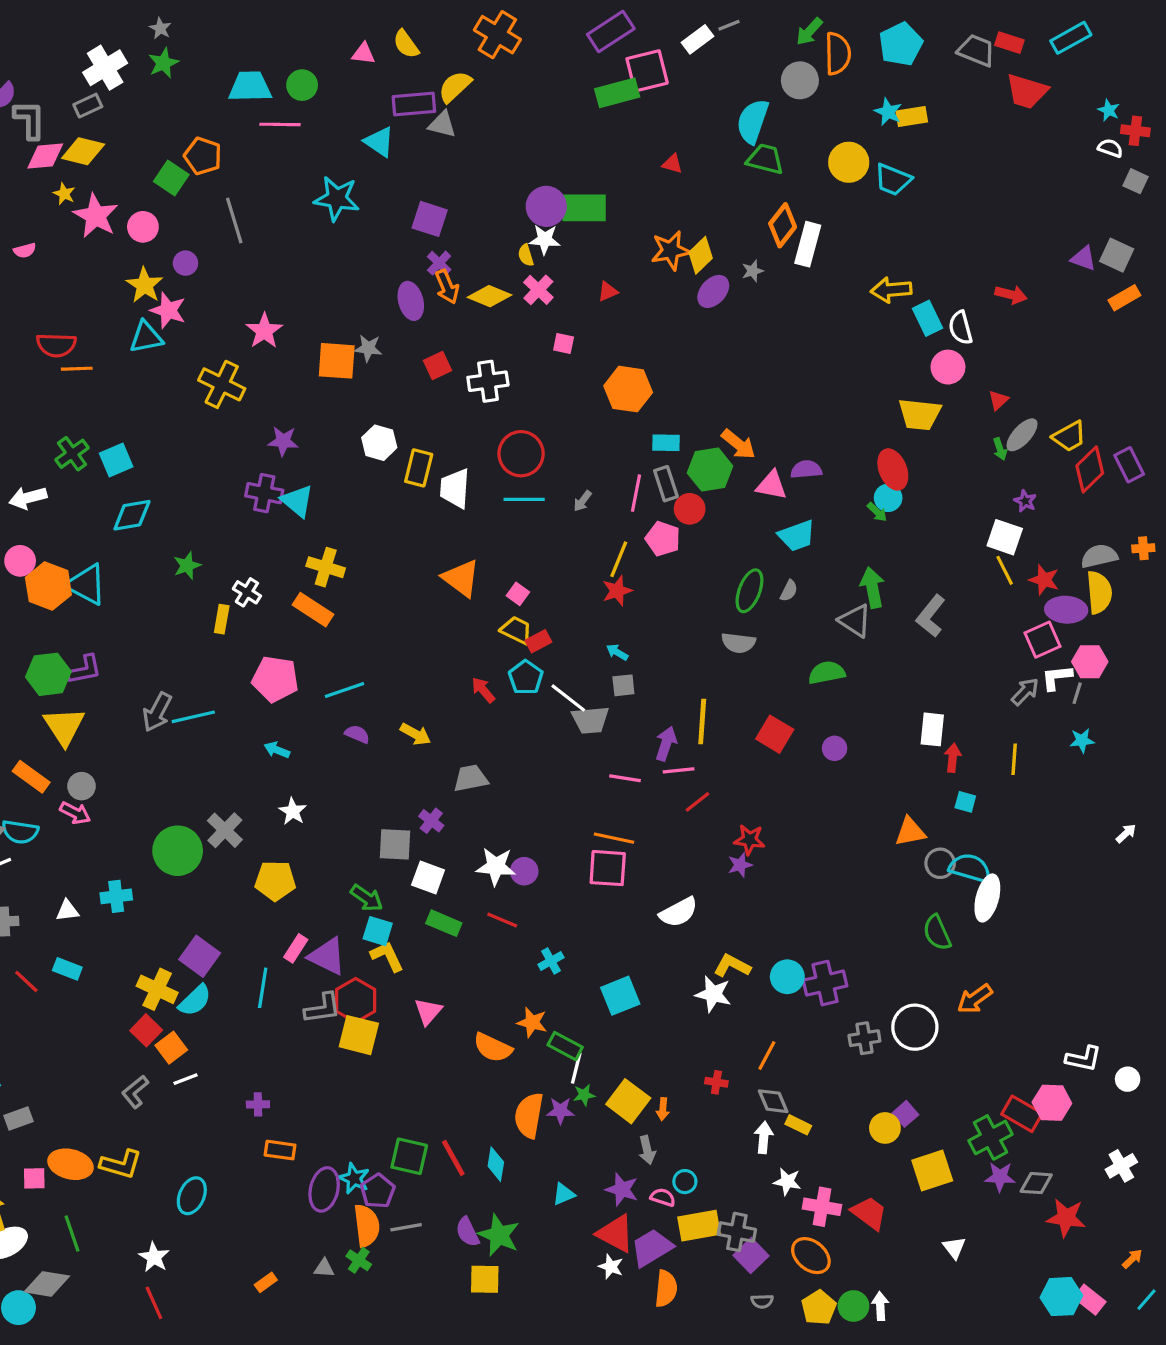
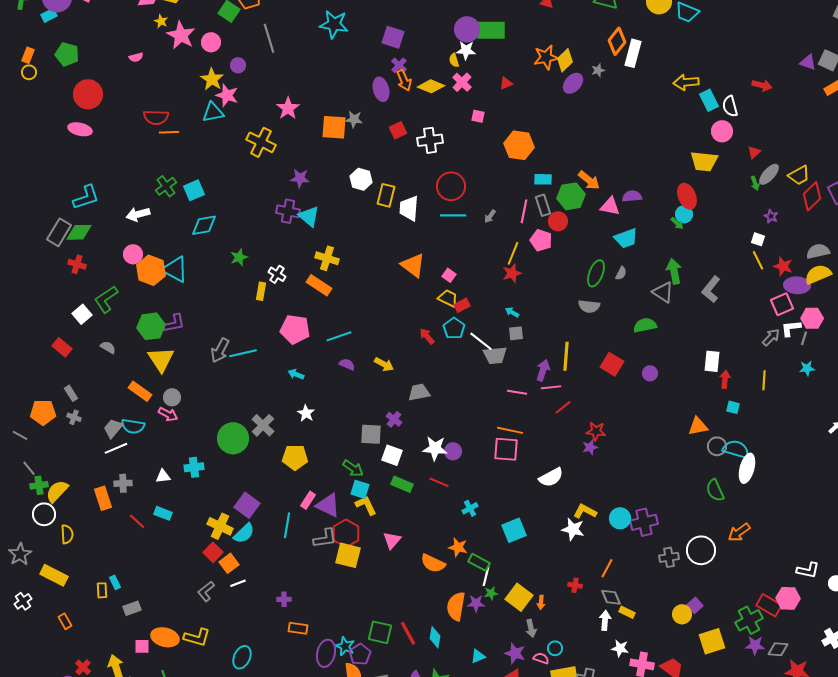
white square: (1005, 537) -> (758, 239), size x0.6
yellow semicircle: (1099, 592) -> (818, 274), turned -108

